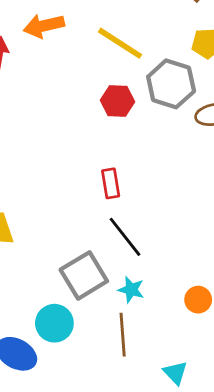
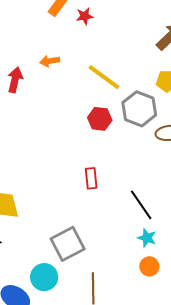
orange arrow: (44, 26) -> (50, 61), size x0.7
black line: (125, 237) -> (141, 205), moved
cyan star: (131, 290) -> (147, 238), moved

